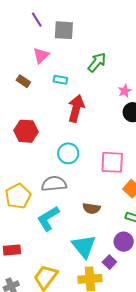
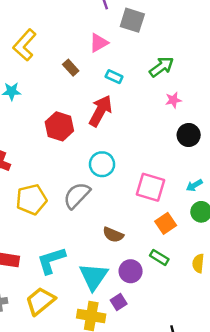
pink star: (125, 91) -> (173, 100), moved
red arrow: (76, 108) -> (100, 111), moved
gray semicircle: (54, 184) -> (77, 195), turned -55
cyan L-shape: (48, 218) -> (51, 260), moved
purple circle: (124, 242) -> (131, 271), moved

